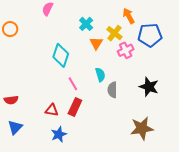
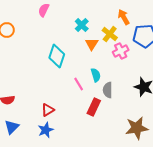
pink line: (73, 84) -> (79, 84), moved
red rectangle: (75, 107) -> (94, 107), moved
red triangle: (52, 110) -> (48, 110), turned -40
blue star: (59, 134) -> (46, 130), moved

